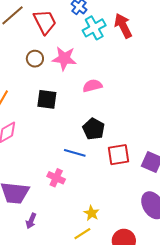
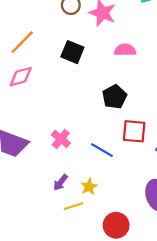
blue line: (75, 153) -> (102, 150), moved
purple arrow: (31, 221) -> (61, 182), moved

